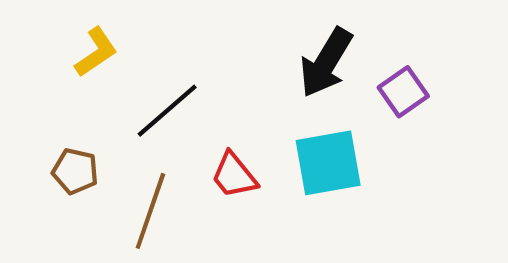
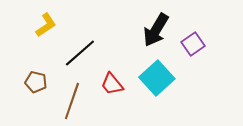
cyan square: (328, 163) -> (157, 78), turned -32

